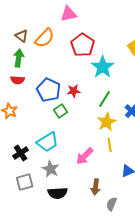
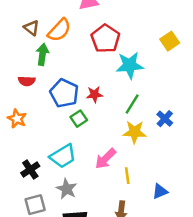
green arrow: (19, 58) -> (42, 54), moved
cyan star: (103, 67) -> (130, 65), turned 30
yellow star: (107, 122) -> (135, 132), turned 30
yellow line: (110, 145) -> (127, 176), moved
pink arrow: (85, 156) -> (105, 159), moved

